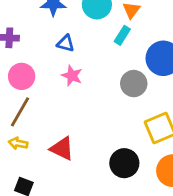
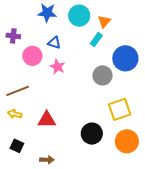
pink circle: (22, 76) -> (32, 56), moved
brown line: (20, 112) -> (18, 91), turned 35
red triangle: (62, 148) -> (47, 120), turned -30

